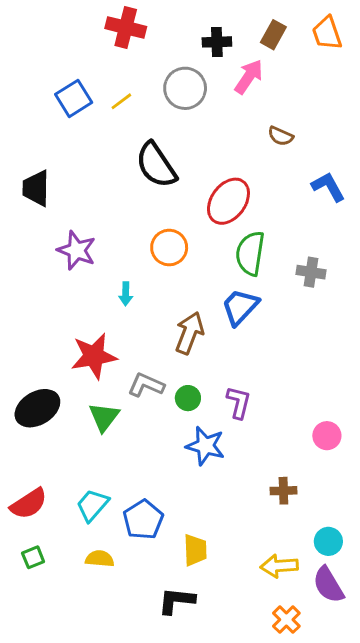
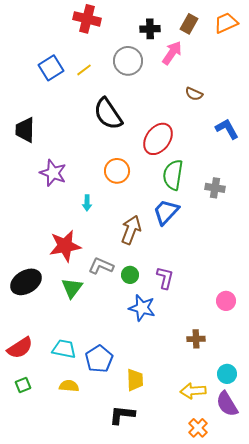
orange trapezoid: (327, 33) -> (226, 23), turned 85
cyan trapezoid: (92, 505) -> (64, 349), turned 60

